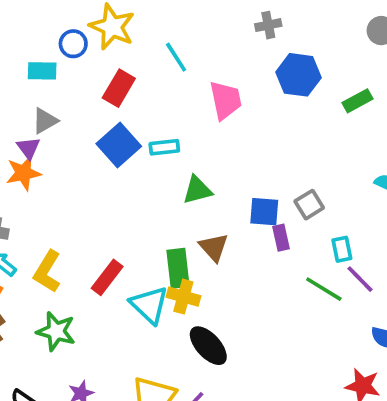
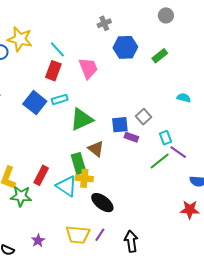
red rectangle: (119, 88) -> (53, 71), moved
green triangle: (197, 190) -> (82, 119), size x1.4
purple rectangle: (281, 238) -> (131, 137), turned -48
green line: (324, 289) -> (160, 161), turned -60
green star: (56, 331) -> (21, 196), moved

